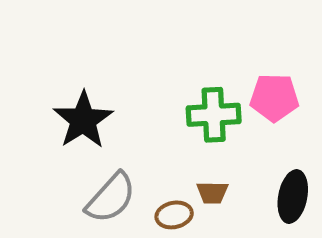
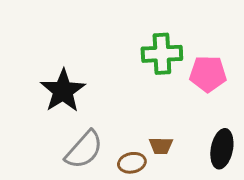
green cross: (214, 115) -> (162, 54), moved

